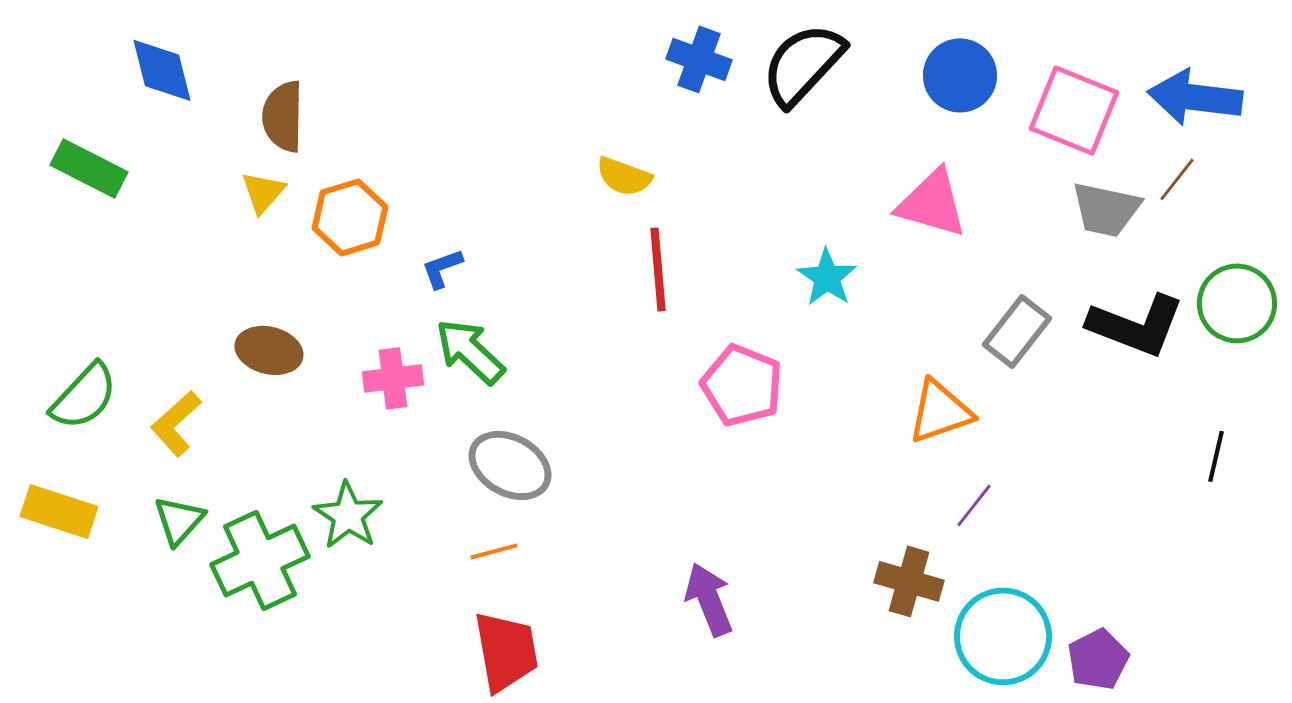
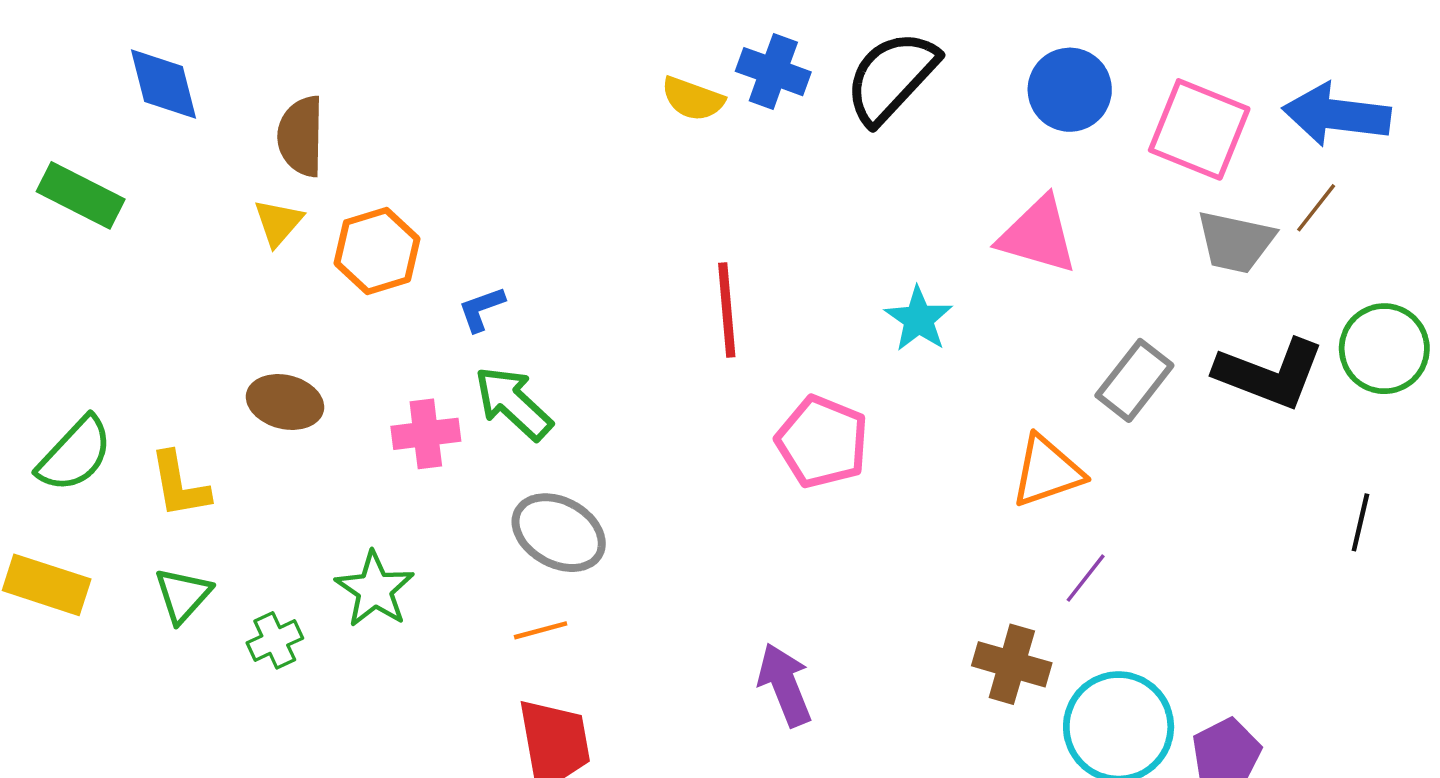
yellow semicircle: (624, 176) -> (693, 99), moved
yellow L-shape: (176, 423) -> (179, 485), turned -58
green cross: (260, 560) -> (275, 640), size x0.5

